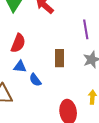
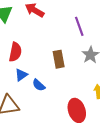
blue triangle: (20, 67) -> (21, 75), turned -32

